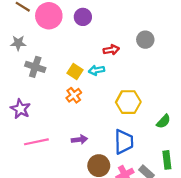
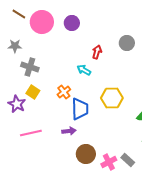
red arrow: (111, 50) -> (97, 52), turned -64
cyan arrow: (96, 70) -> (84, 70), turned 40
yellow square: (75, 71) -> (33, 92), moved
blue trapezoid: (124, 142) -> (80, 109), moved

